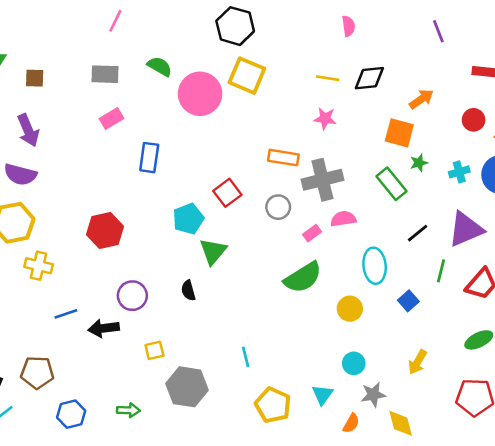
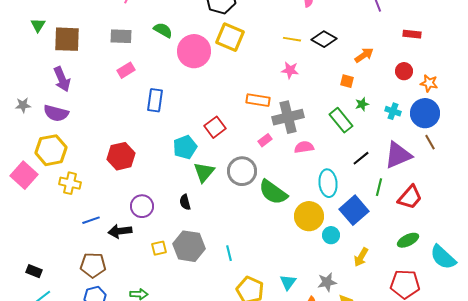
brown square: (35, 78) -> (67, 39), size x1.8
black diamond: (369, 78) -> (324, 39), turned 35
orange square: (399, 133) -> (347, 81), size x0.6
cyan cross: (459, 172) -> (393, 111), turned 35
gray circle: (278, 207) -> (242, 171), moved, size x1.5
pink rectangle: (312, 233) -> (265, 140), moved
green semicircle: (303, 277) -> (273, 192), turned 68
blue square: (408, 301) -> (354, 210), size x1.8
yellow circle: (350, 309) -> (309, 216), size x1.5
cyan circle: (354, 363) -> (331, 235), moved
brown pentagon: (37, 372) -> (93, 265), moved
gray hexagon: (187, 387) -> (189, 246), moved

